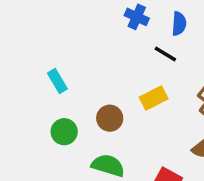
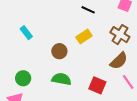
green circle: (64, 132) -> (23, 78), moved

